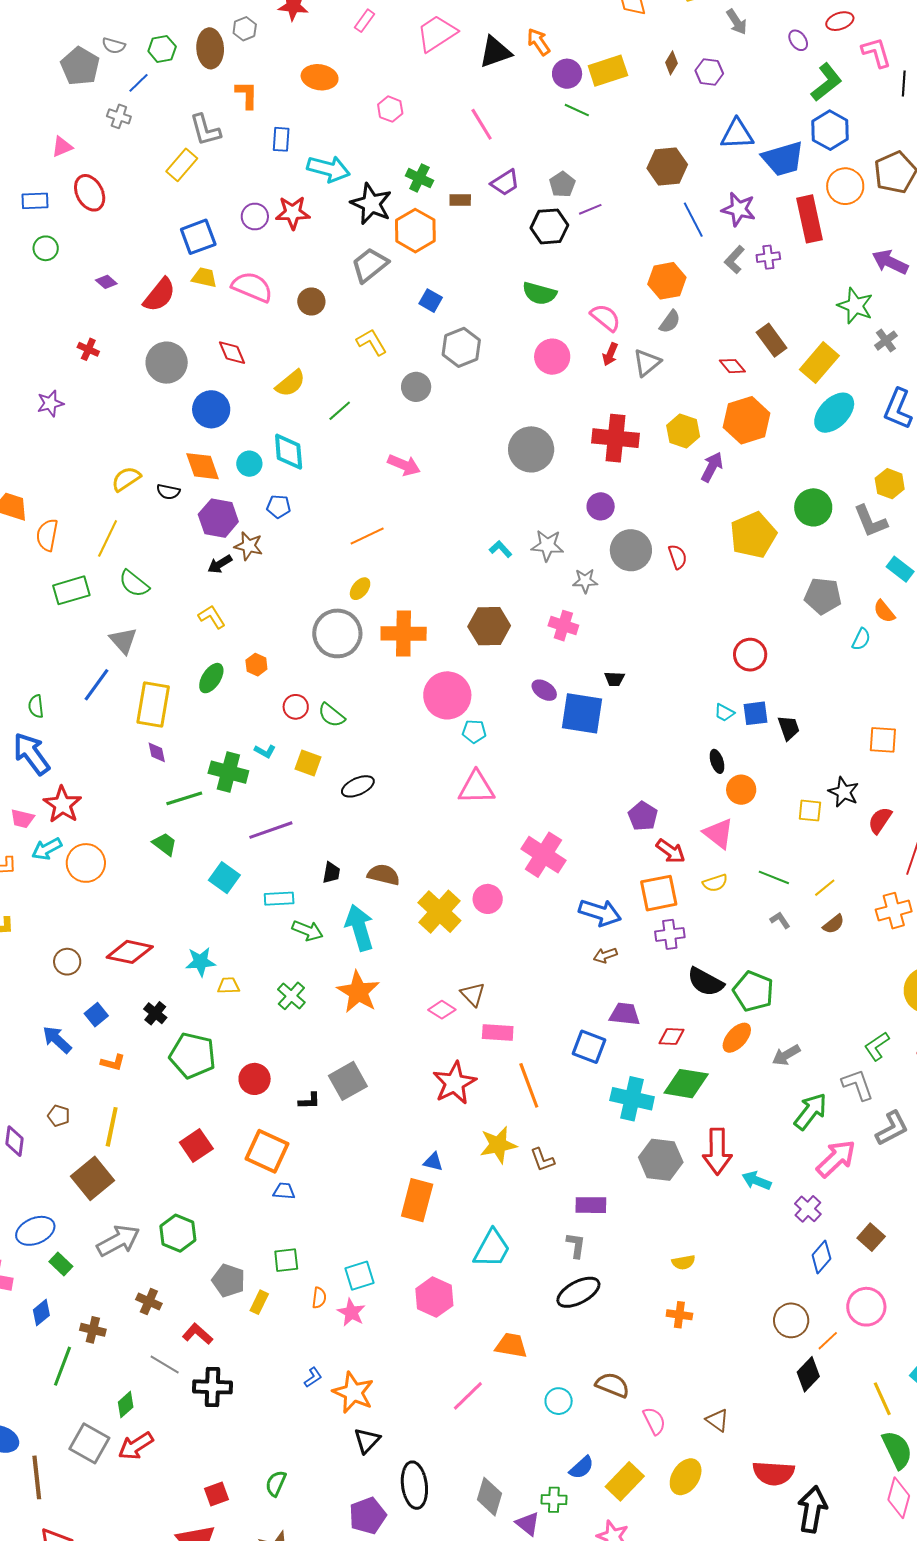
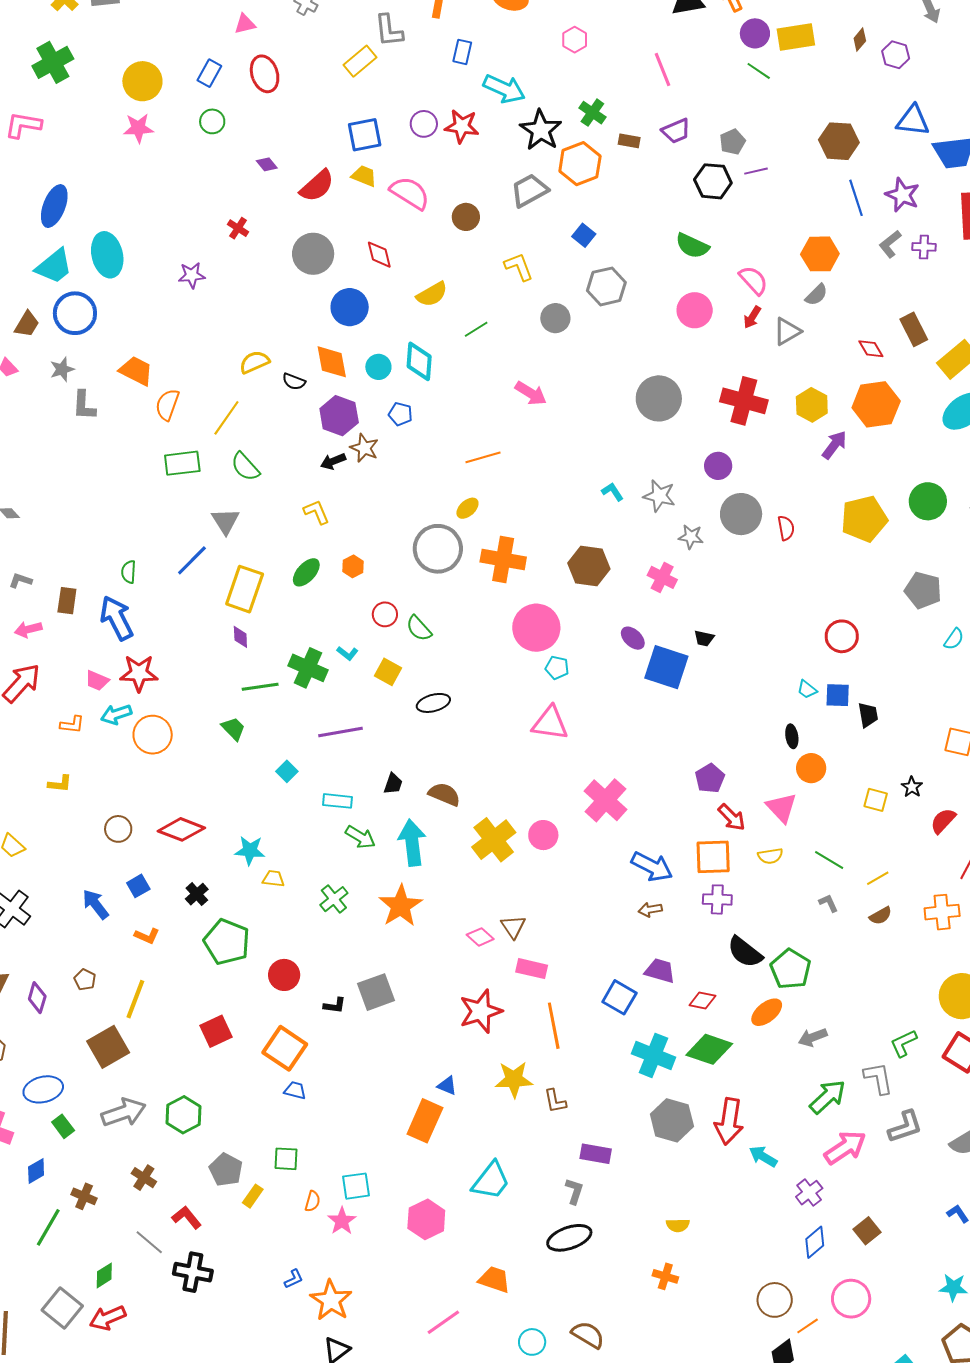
blue rectangle: (35, 201) -> (209, 73), turned -68
black star: (844, 792) -> (912, 787), size x0.7
red star: (62, 805) -> (139, 673), turned 30
cyan square: (224, 878) -> (287, 771), size x0.7

